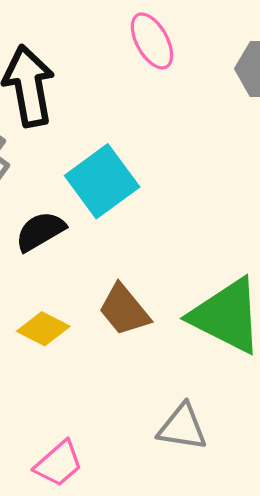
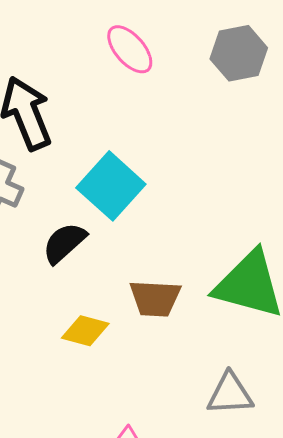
brown trapezoid: (124, 310) -> (155, 298), turned -36

